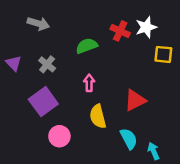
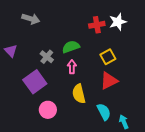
red cross: (120, 31) -> (97, 25), turned -35
green semicircle: (87, 46) -> (71, 47), moved
yellow square: (163, 54) -> (108, 57), moved, turned -35
gray cross: (47, 64) -> (47, 57), moved

